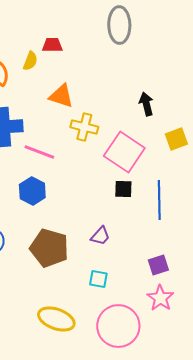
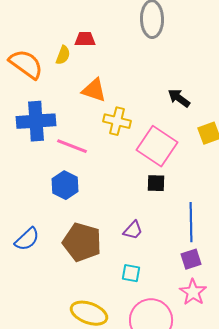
black arrow: (146, 104) -> (179, 98), turned -40
blue line: (159, 200) -> (191, 222), moved

